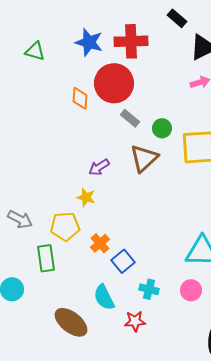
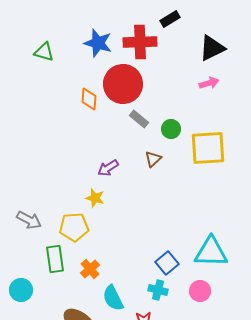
black rectangle: (177, 18) -> (170, 19), moved, turned -72
brown triangle: (144, 158) -> (153, 159), size x0.6
orange cross: (100, 243) -> (90, 269), moved
blue square: (123, 261) -> (167, 263), moved

